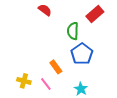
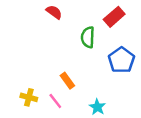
blue pentagon: (82, 54) -> (121, 60), moved

